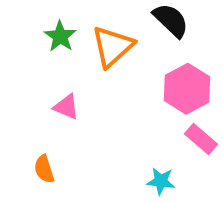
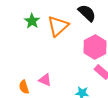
pink triangle: (66, 107) -> (45, 80), moved

